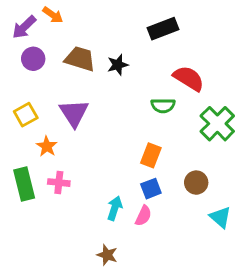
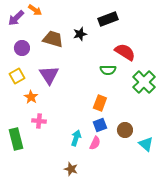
purple circle: (33, 59) -> (22, 48), moved
black star: (118, 65) -> (80, 34), moved
brown circle: (196, 183) -> (125, 130), moved
green rectangle: (24, 184) -> (16, 139), moved

